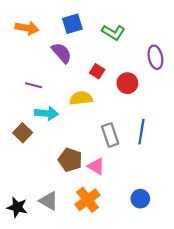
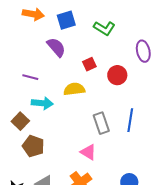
orange arrow: (27, 28) -> (33, 14), moved
red square: (97, 71) -> (89, 64), turned 32
brown pentagon: (70, 160) -> (33, 146), moved

